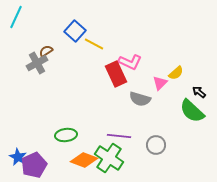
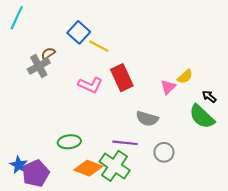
pink L-shape: (130, 62) -> (90, 85), moved
gray semicircle: (140, 99) -> (147, 119), moved

